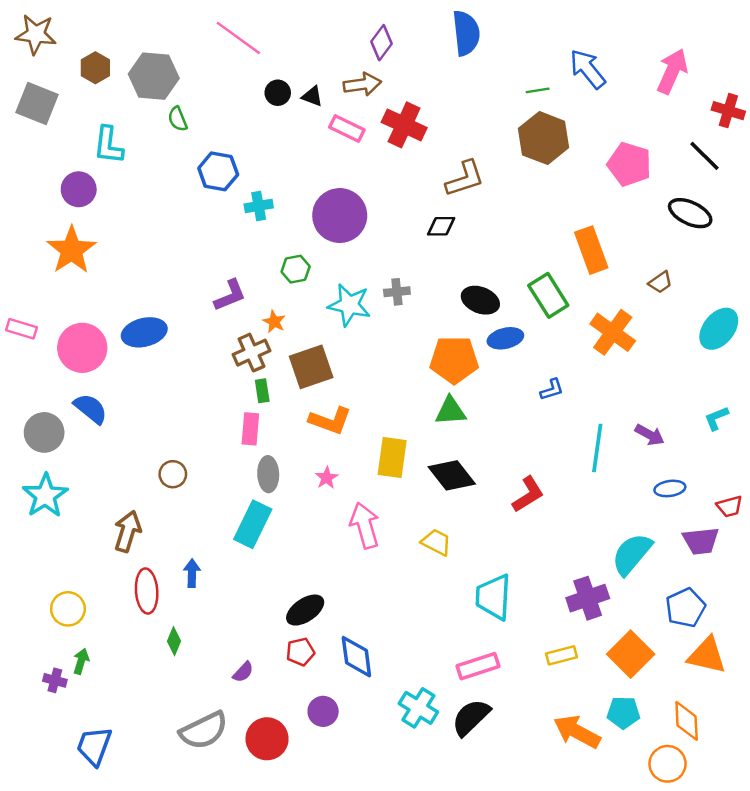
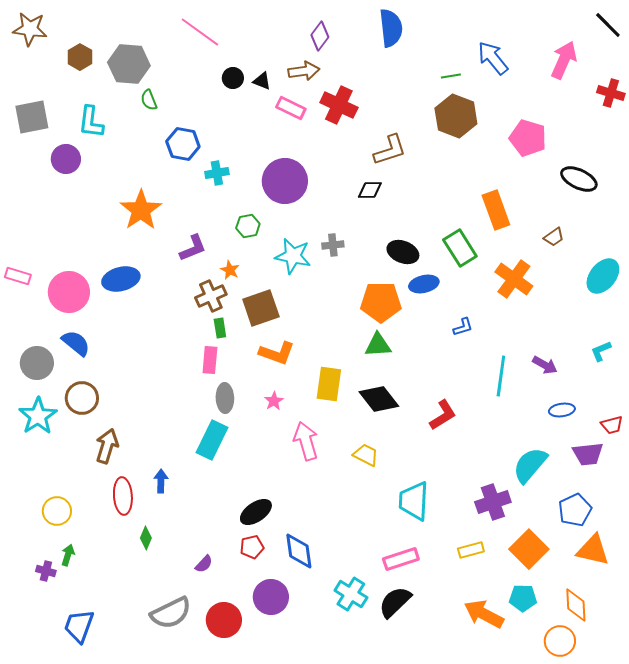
gray square: (37, 103) -> (32, 117), moved, turned -33
black line: (704, 156) -> (608, 25), moved
orange star: (72, 250) -> (141, 210), moved
brown circle: (173, 474) -> (82, 398), moved, size x1.4
purple circle: (323, 711) -> (271, 597), size x1.4

